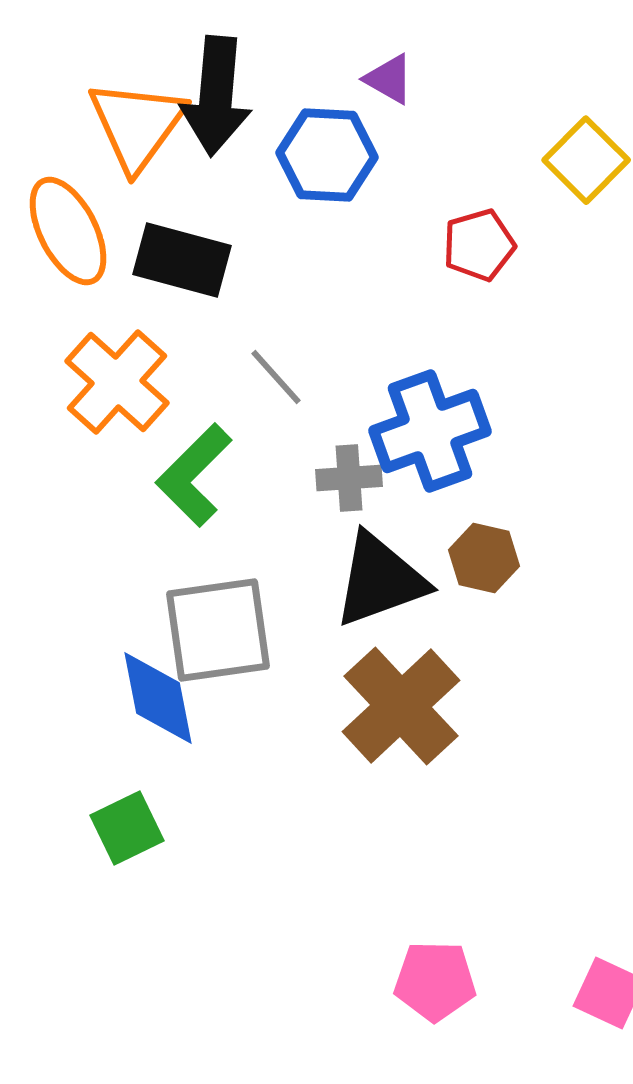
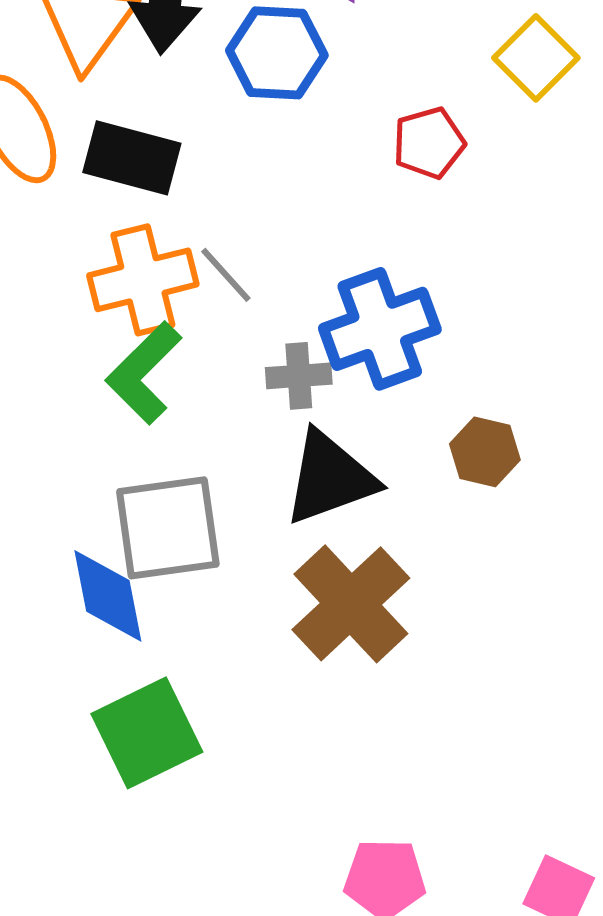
orange cross: (117, 382) -> (143, 280), moved, turned 34
brown hexagon: (484, 558) -> (485, 452), moved
green square: (127, 828) -> (147, 733), moved, size x1.5

